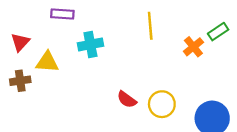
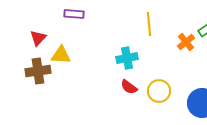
cyan cross: (90, 44) -> (127, 58), moved
brown cross: (20, 81) -> (38, 71), size x1.4

